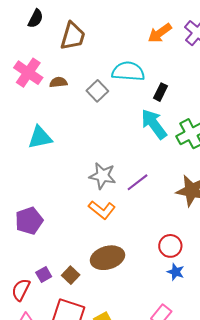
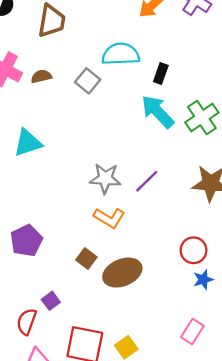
blue star: (176, 272) -> (203, 280), turned -30
brown square: (71, 275) -> (86, 259), moved

